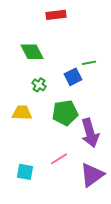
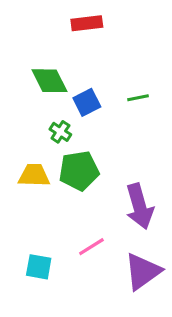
blue square: (73, 77) -> (87, 102), moved
green pentagon: (65, 113) -> (79, 171), moved

